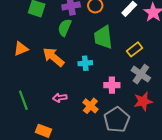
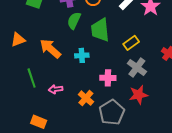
green semicircle: (65, 28) -> (74, 21), moved
green line: (23, 100) -> (32, 78), moved

